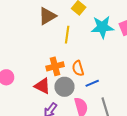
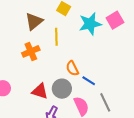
orange cross: (55, 66) -> (31, 51), moved
blue line: (92, 83) -> (89, 81), turned 64

